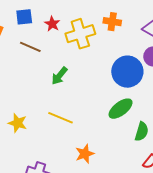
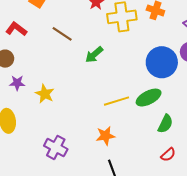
brown line: (30, 47) -> (62, 34), moved
yellow line: (61, 118) -> (116, 101), moved, turned -50

